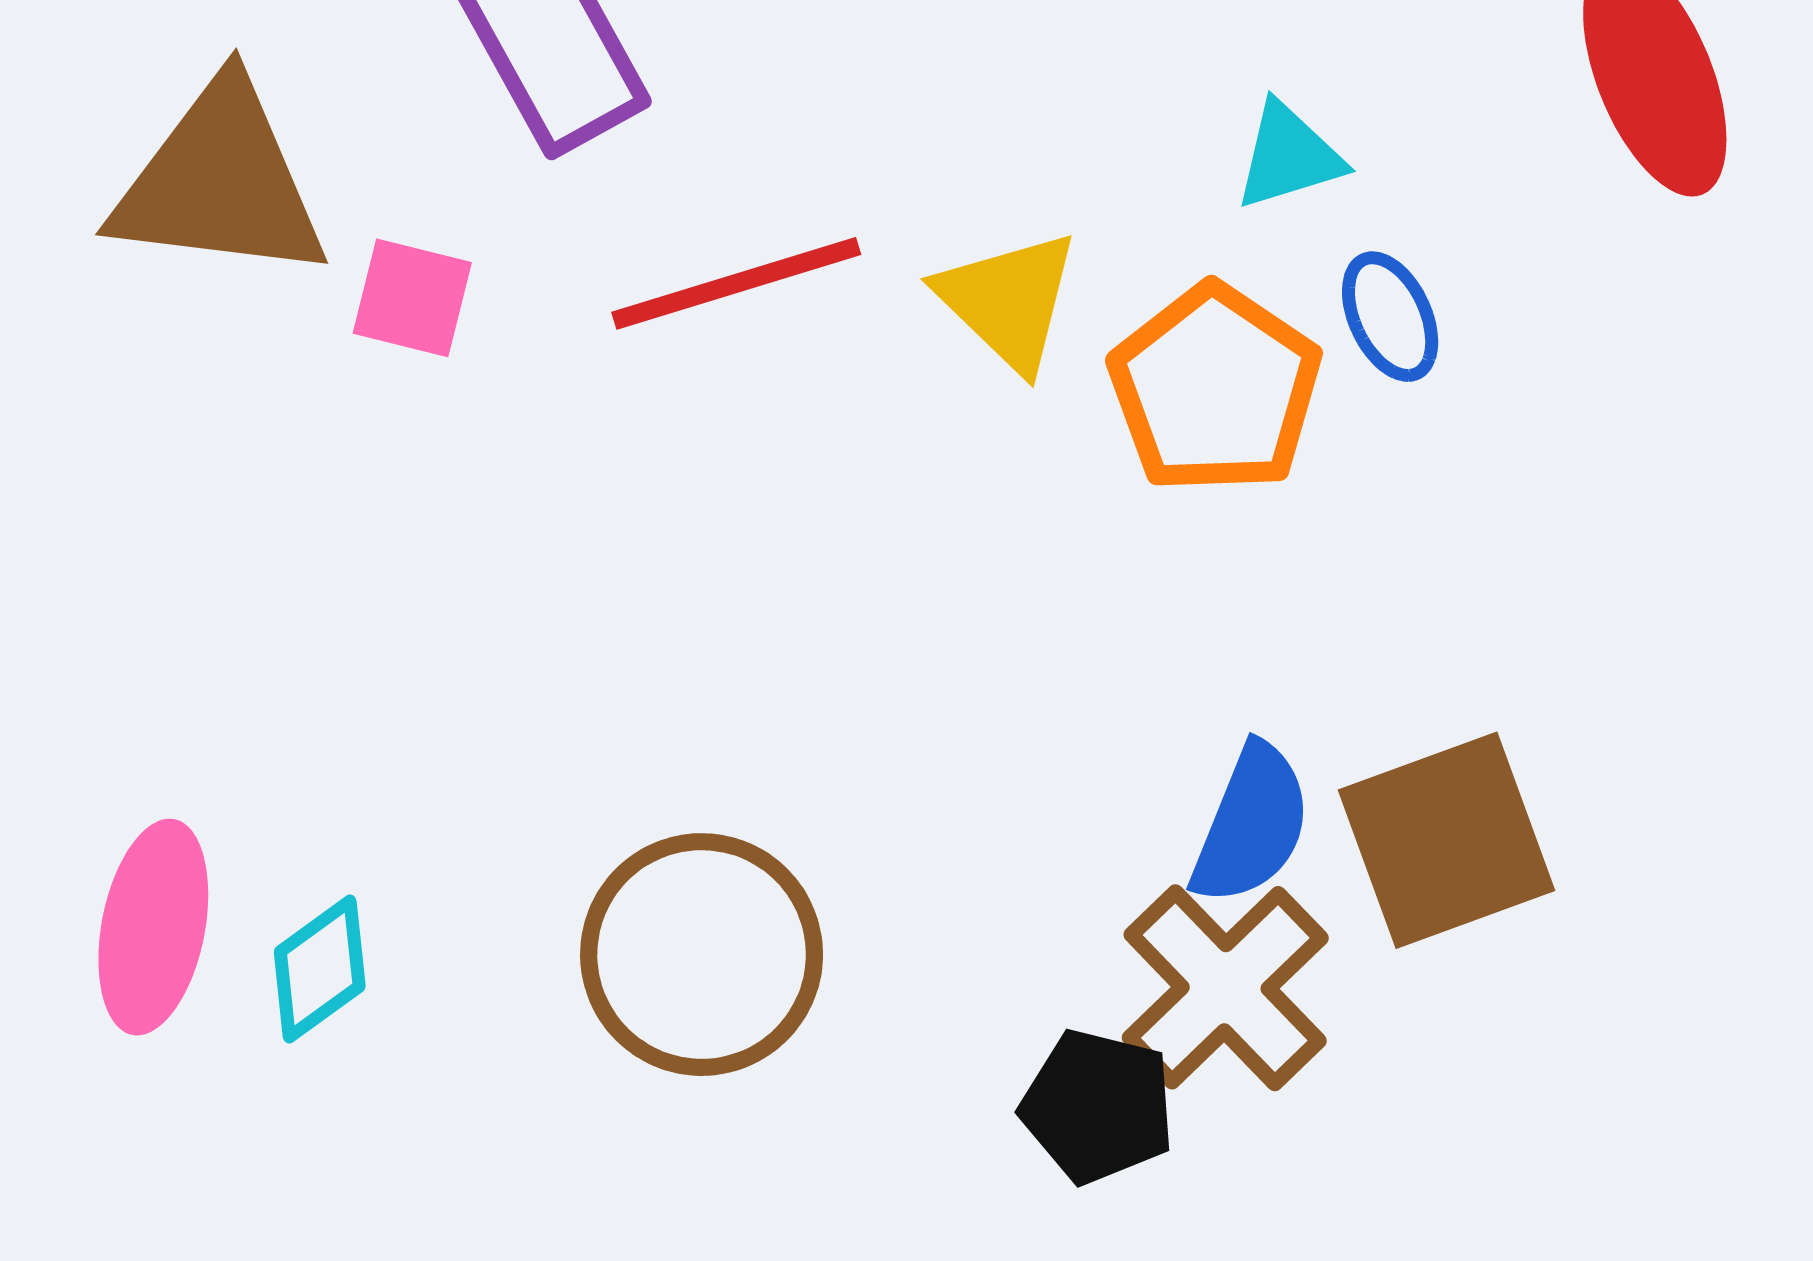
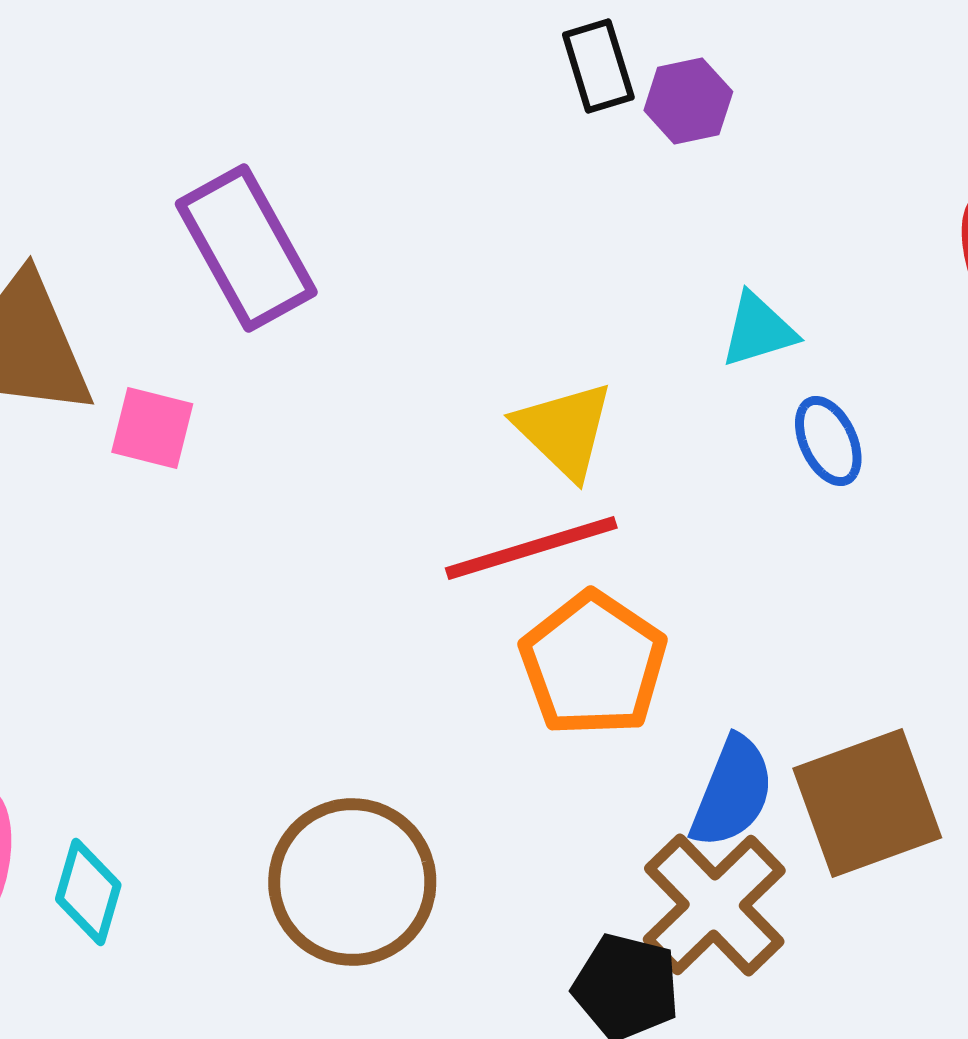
red line: (736, 283) -> (531, 548), moved
orange pentagon: (1215, 389) -> (593, 664), moved
cyan diamond: (320, 969) -> (88, 892), turned -38

